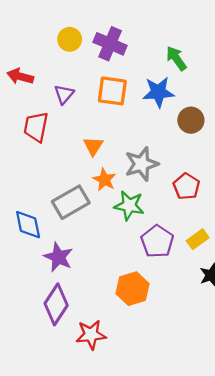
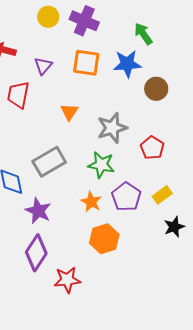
orange star: (104, 180) -> (91, 202), moved

